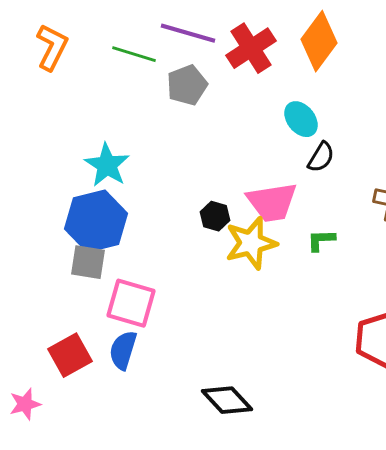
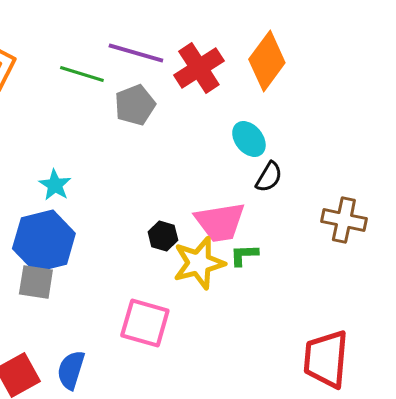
cyan star: (107, 165) -> (55, 185), size x0.7
green L-shape: (321, 240) -> (244, 255), moved
pink square: (131, 303) -> (145, 323), moved

